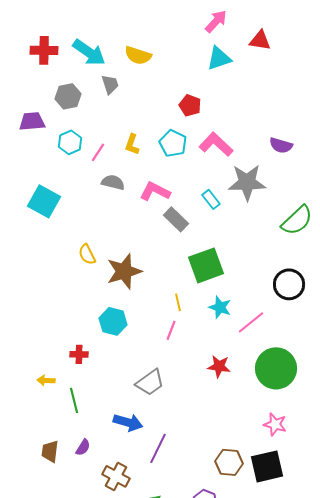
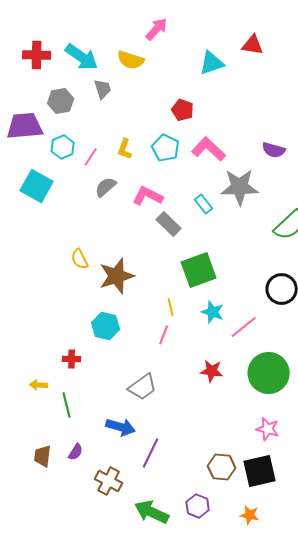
pink arrow: (216, 21) -> (157, 29), moved
purple trapezoid: (32, 121) -> (25, 126), size x1.4
gray semicircle: (113, 182) -> (106, 187), turned -55
cyan square: (44, 201) -> (37, 186), moved

